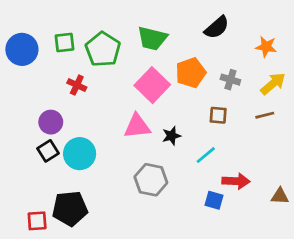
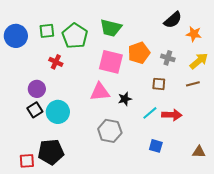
black semicircle: (217, 27) -> (173, 20), moved
pink square: (152, 85) -> (111, 62), turned -30
red arrow: (236, 181) -> (172, 115), moved
brown triangle: (280, 196) -> (199, 152), moved

